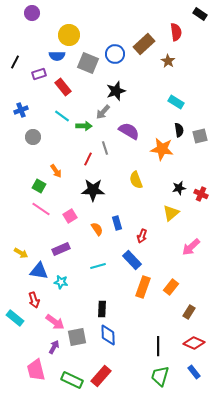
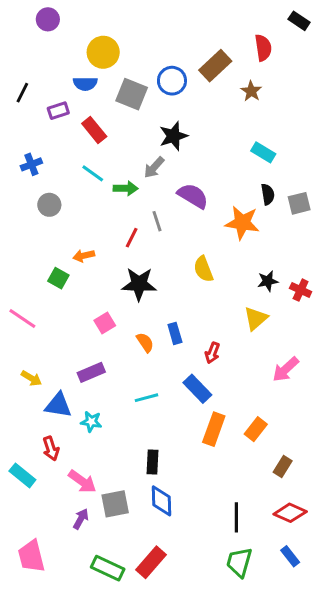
orange arrow: (56, 171) -> (84, 256), turned 112
pink line: (41, 209) -> (22, 318), moved
pink trapezoid: (36, 370) -> (31, 556), moved

